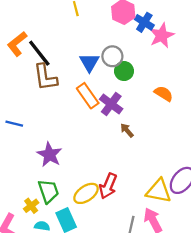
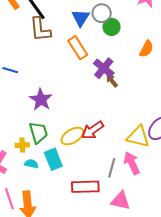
orange semicircle: (164, 94) -> (146, 49), turned 84
purple cross: (111, 104) -> (104, 68), moved
red arrow: (108, 186) -> (93, 130), turned 30
yellow cross: (31, 206) -> (22, 145), turned 32

